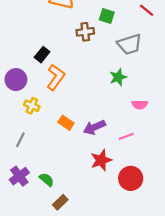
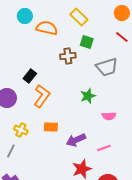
green star: (118, 77) -> (88, 96), moved
pink semicircle: (140, 105) -> (109, 116), moved
yellow cross: (32, 106) -> (21, 130), moved
orange rectangle: (66, 123) -> (51, 127), moved, turned -32

